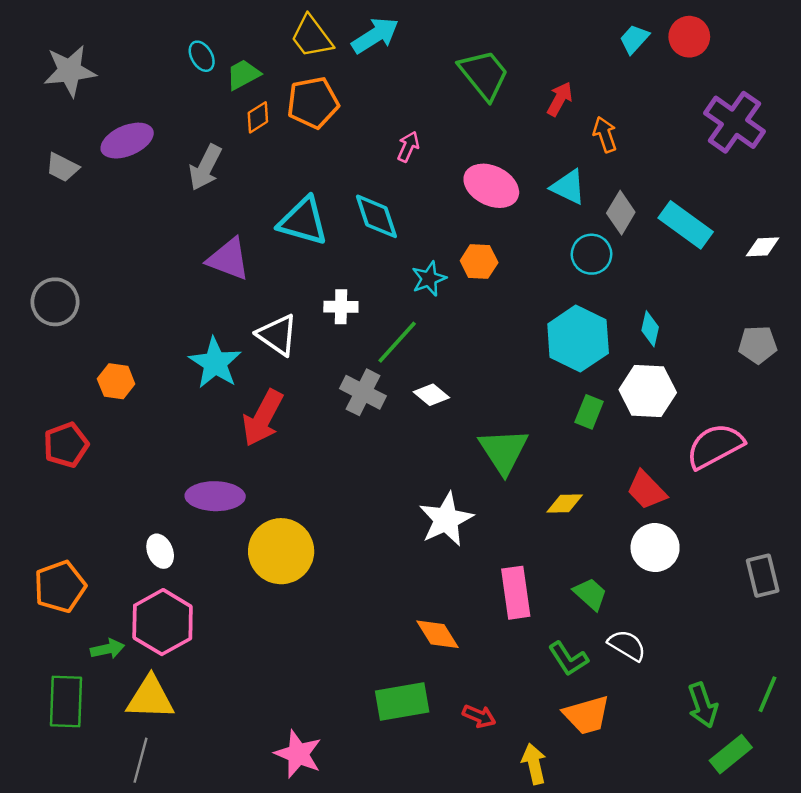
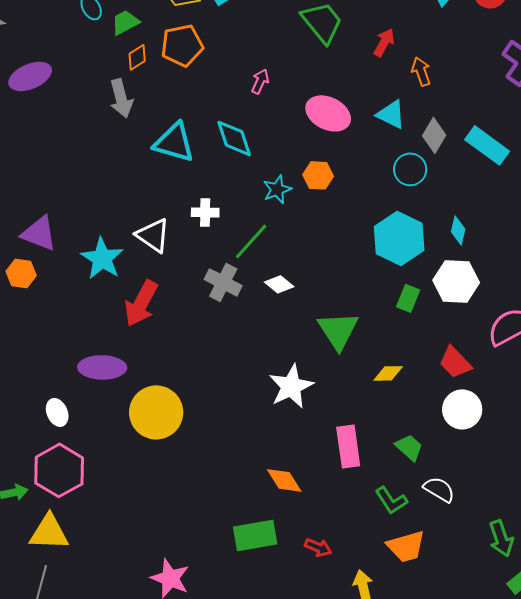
gray arrow: (205, 167) -> (121, 98), moved, turned -42
purple triangle: (229, 259) -> (39, 233), moved

